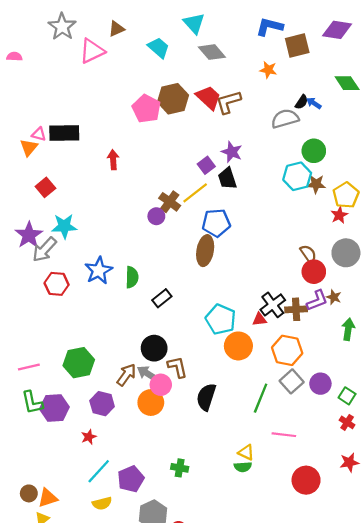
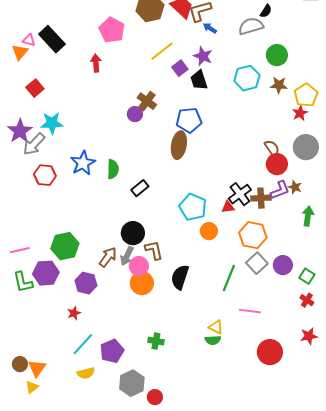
blue arrow: (314, 103) -> (210, 28), moved
pink pentagon: (146, 109) -> (112, 30), moved
black rectangle: (64, 133) -> (52, 39), turned 48
cyan hexagon: (297, 176) -> (247, 78), moved
yellow line: (195, 193) -> (162, 51), moved
orange circle: (238, 346) -> (209, 231), size x0.7
gray arrow: (147, 374) -> (127, 256), turned -96
orange circle: (151, 402) -> (142, 283), moved
purple hexagon: (54, 408) -> (46, 273), moved
orange triangle: (48, 498) -> (37, 368), turned -36

